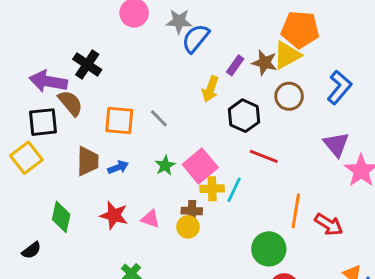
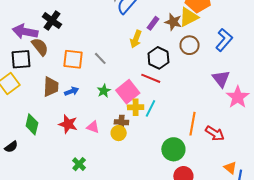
red line: (264, 156) -> (151, 78), moved

